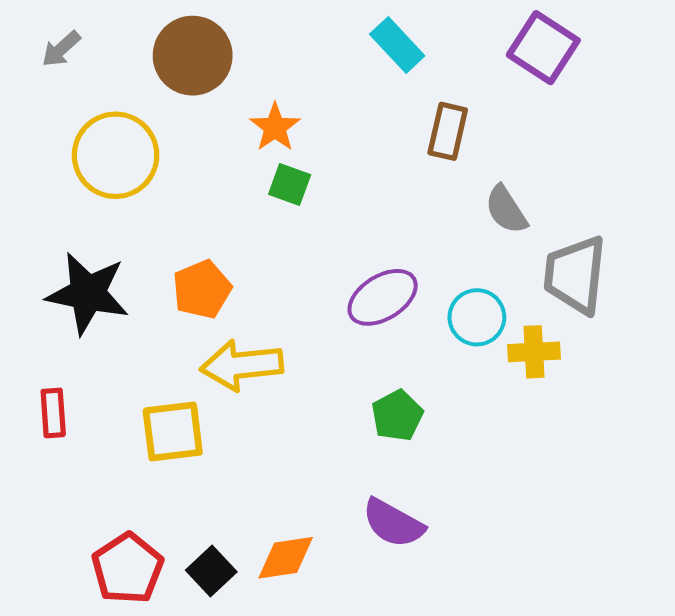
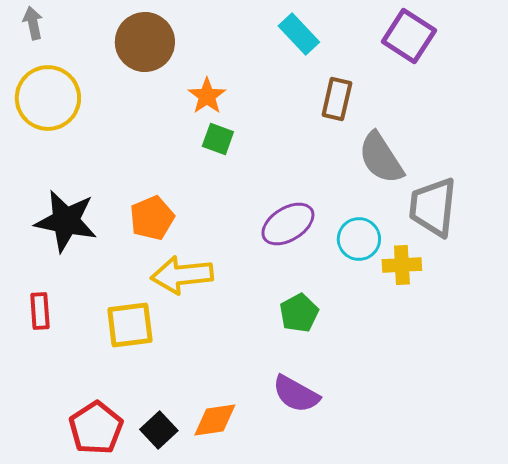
gray arrow: (61, 49) -> (33, 23), moved, turned 120
yellow circle: (116, 155) -> (48, 98), moved
gray semicircle: (506, 210) -> (381, 158), size x1.4

